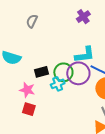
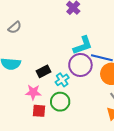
gray semicircle: (32, 21) -> (15, 27), moved, turned -144
green circle: (63, 72) -> (60, 102), moved

